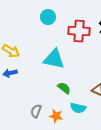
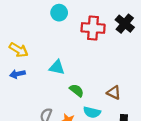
cyan triangle: (54, 59) -> (57, 67), moved, size x0.7

